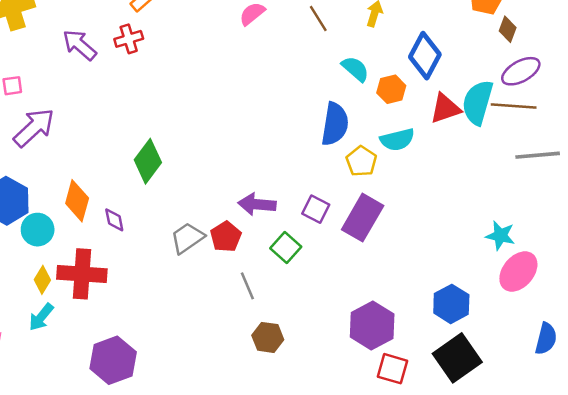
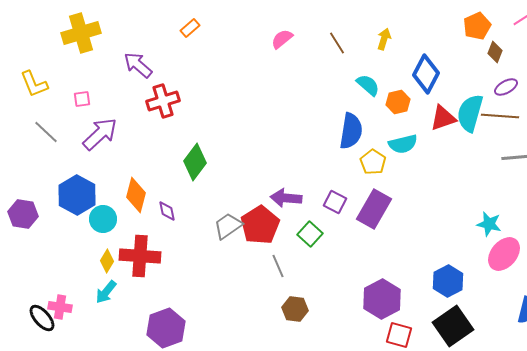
red cross: (129, 39) -> (163, 101), moved, size x1.4
purple ellipse: (521, 71) -> (506, 87), size x0.7
red pentagon: (226, 237) -> (260, 225), size x1.5

